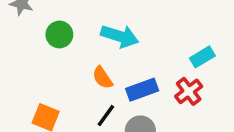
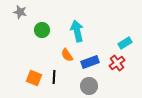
cyan arrow: (120, 36) -> (77, 31), turned -120
black line: (106, 116) -> (54, 77), moved, turned -32

